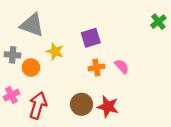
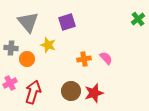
gray triangle: (32, 25) -> (28, 22), turned 30
purple square: (91, 38) -> (67, 22), moved
red star: (108, 107) -> (94, 93), turned -30

